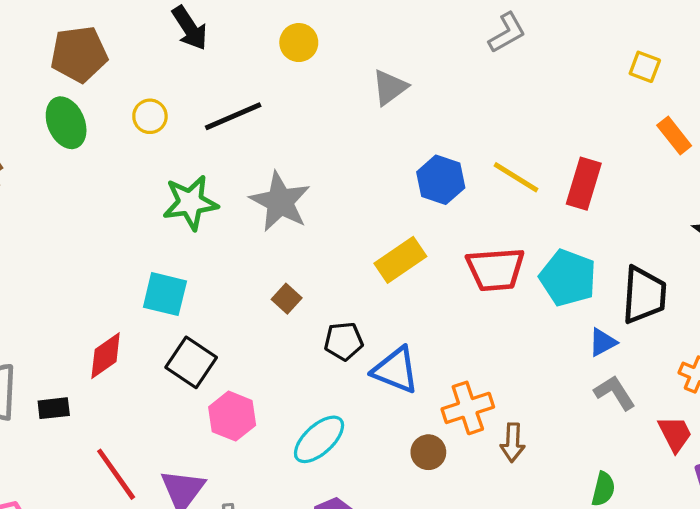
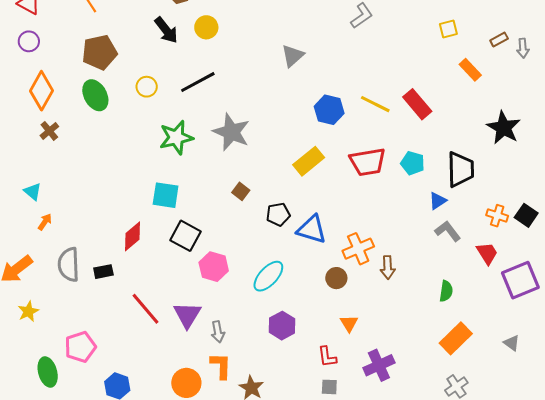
yellow circle: (299, 43) -> (206, 27), moved
yellow square: (645, 67) -> (448, 29), turned -30
red rectangle: (584, 184) -> (417, 104), turned -52
cyan pentagon: (568, 278) -> (413, 163), size x0.7

